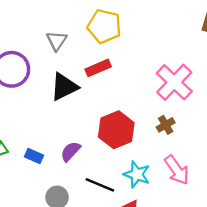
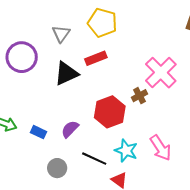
brown cross: (166, 125) -> (139, 96), moved

